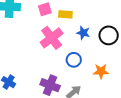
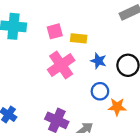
blue circle: (74, 60) -> (100, 91), moved

